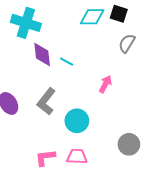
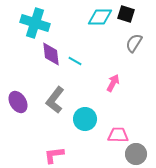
gray circle: (129, 144) -> (136, 154), moved
pink trapezoid: (77, 157) -> (118, 135), moved

